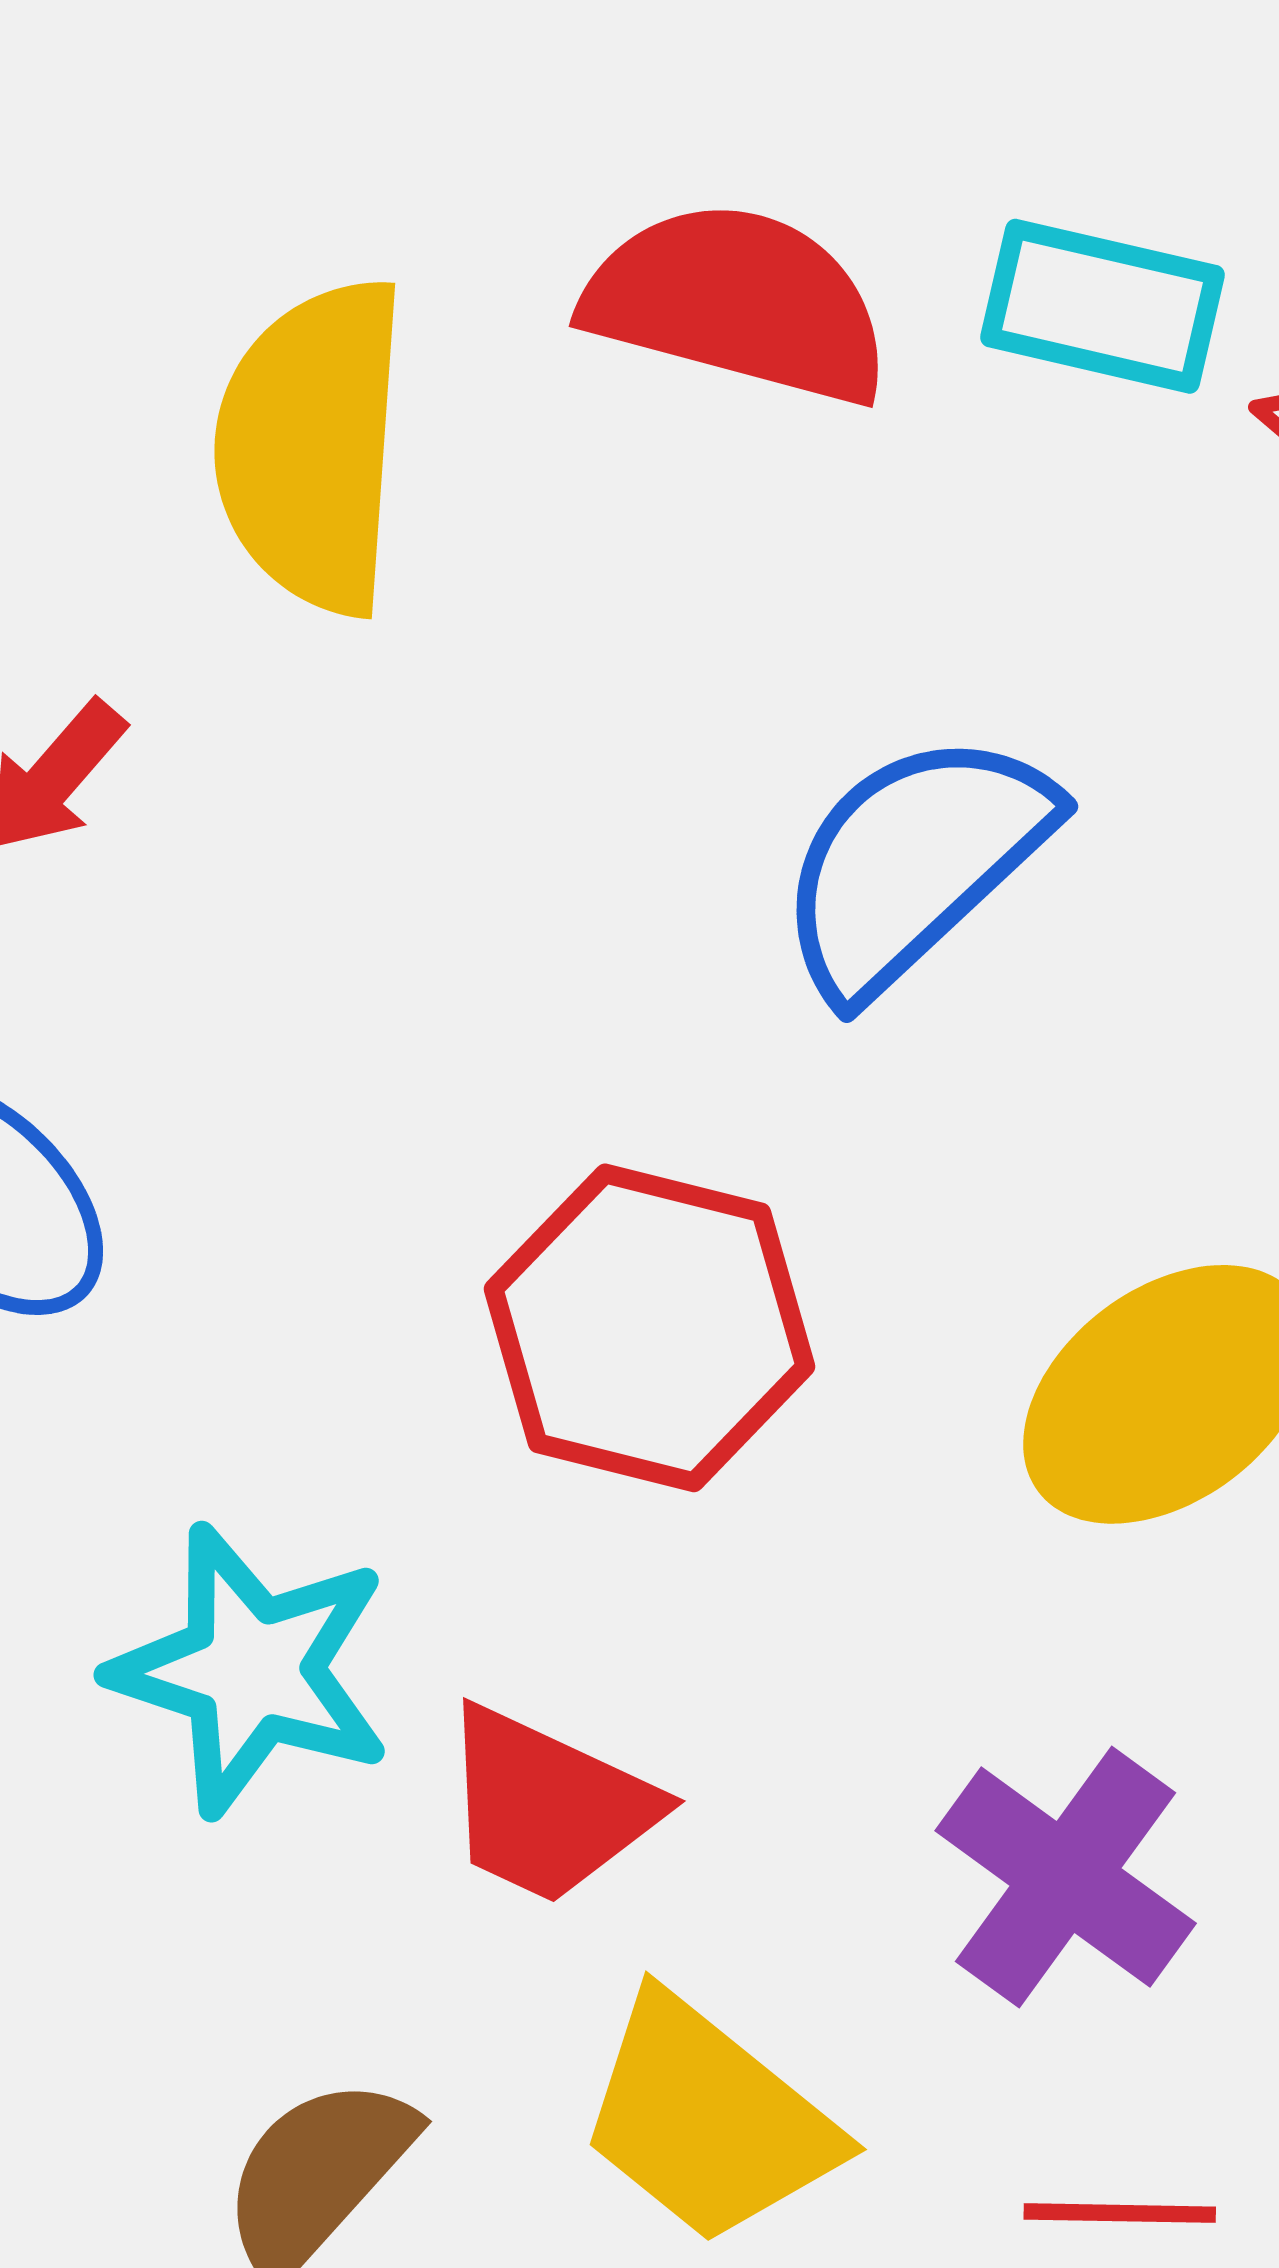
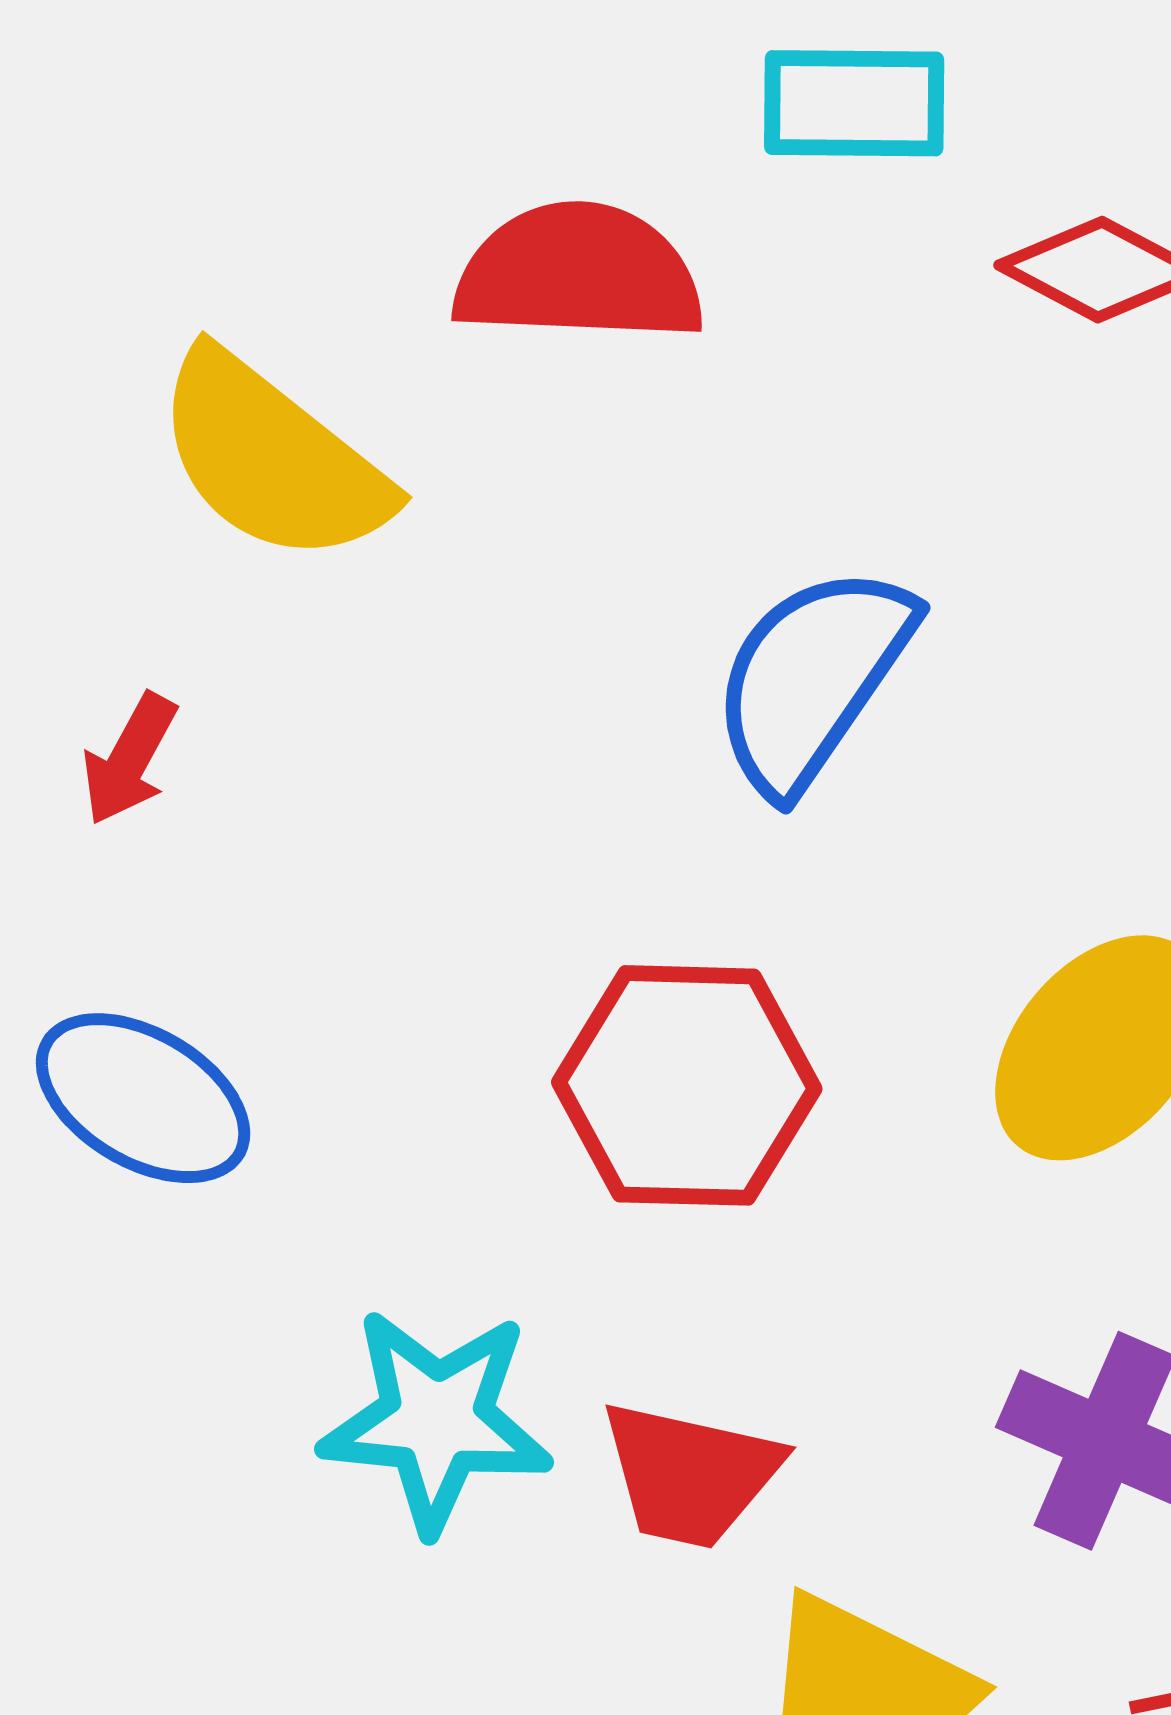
cyan rectangle: (1102, 306) -> (854, 103), moved
yellow semicircle: (312, 446) -> (272, 458), turned -43

